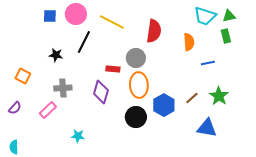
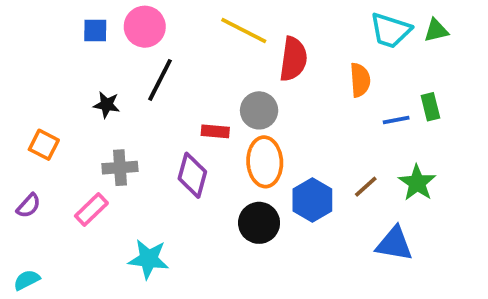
yellow line: (112, 22) -> (244, 30), moved
green rectangle: (226, 36) -> (430, 107), moved
cyan star: (78, 136) -> (149, 259), size x1.5
cyan semicircle: (14, 147) -> (27, 280), turned 64

